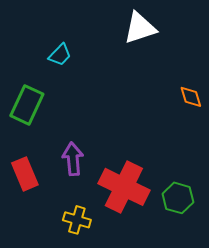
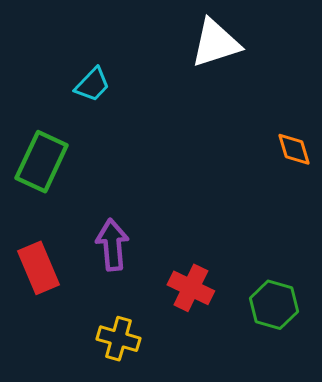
red cross: (124, 187) -> (191, 288), size x0.6

